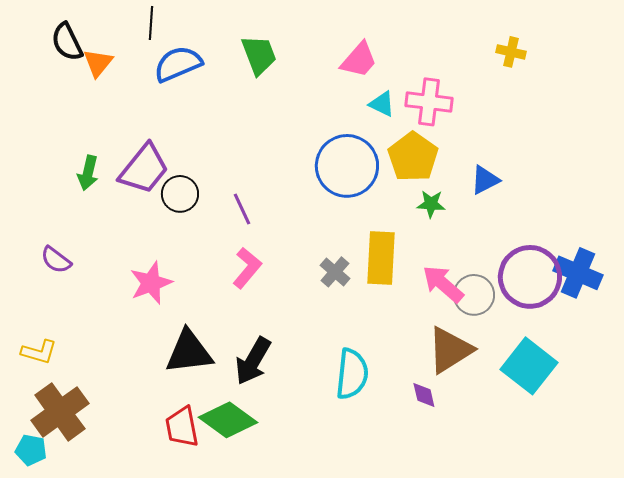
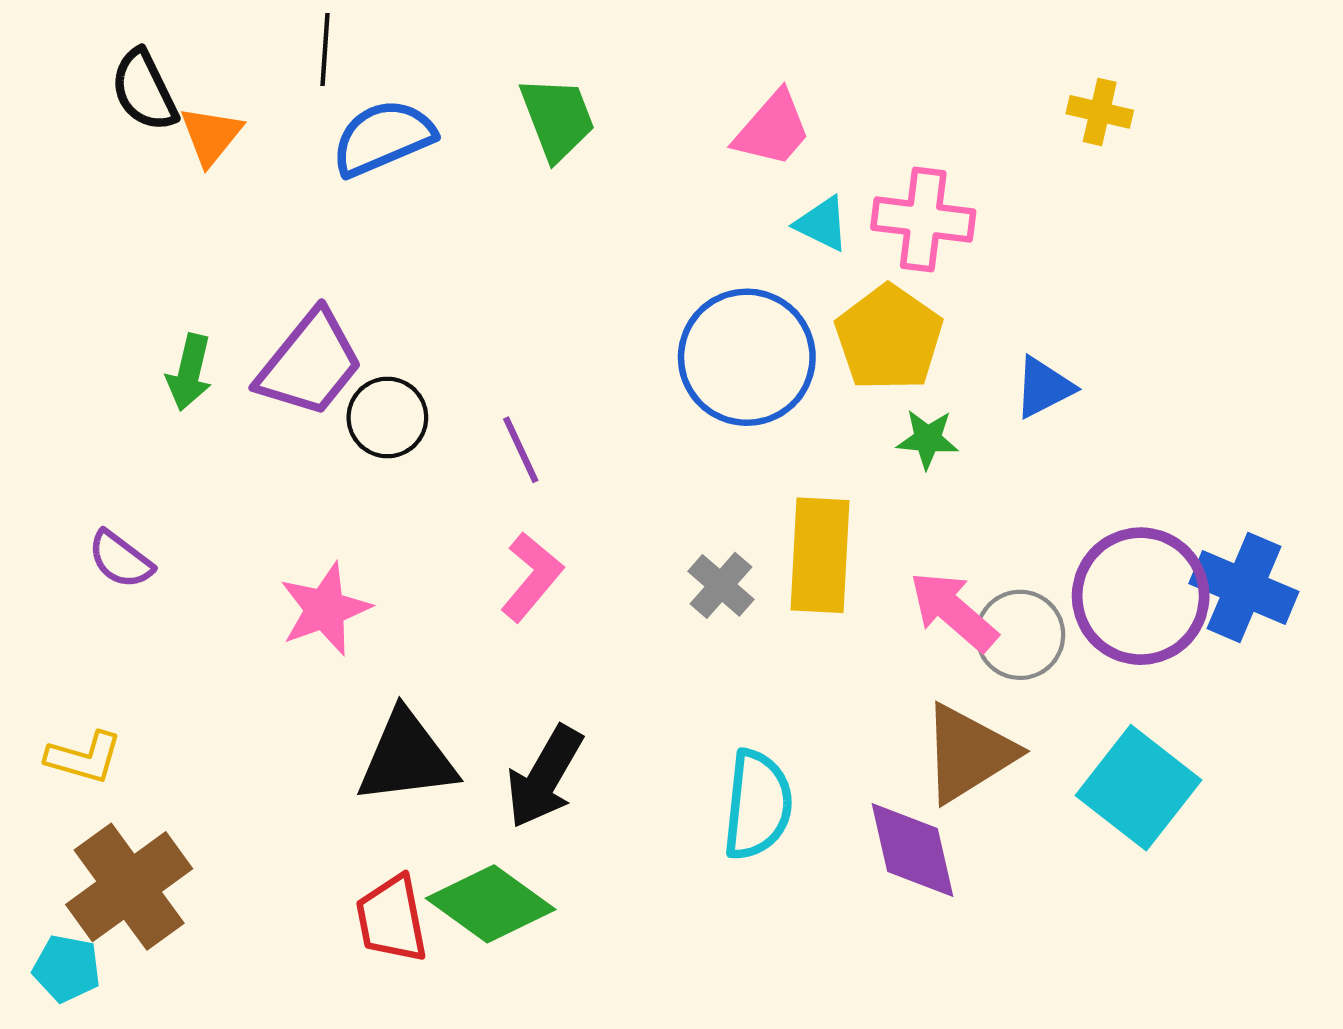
purple diamond: (424, 395) -> (912, 850), size x1.8

